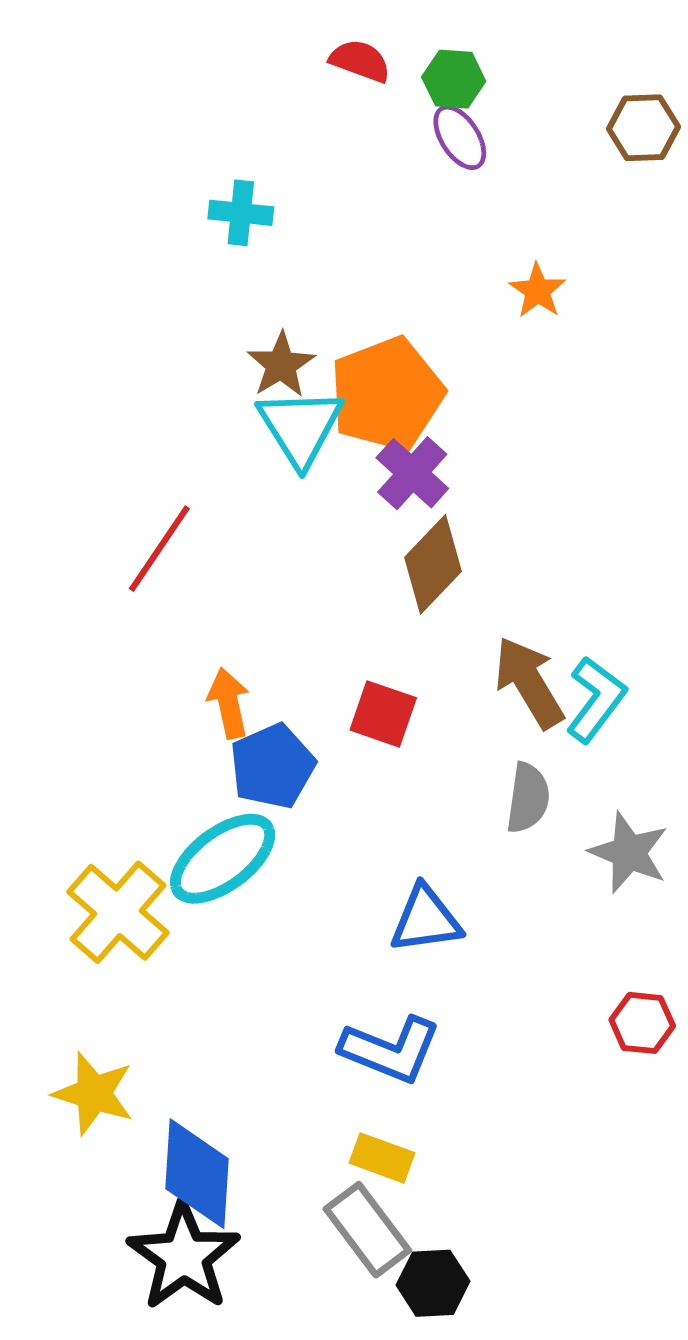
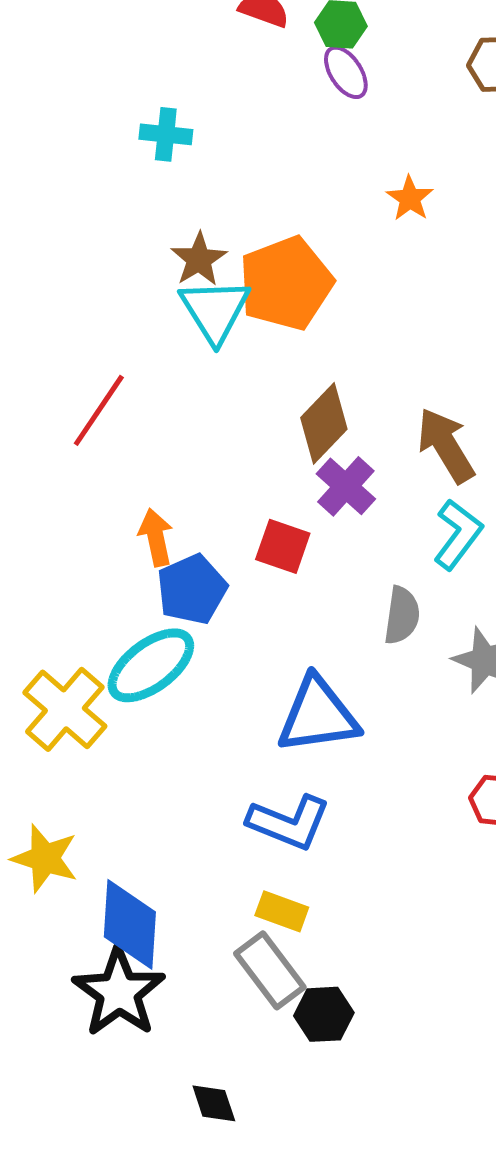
purple cross: (412, 473) -> (346, 486), moved
brown arrow: (529, 682) -> (446, 445), moved
blue triangle: (426, 920) -> (318, 715), size x1.4

